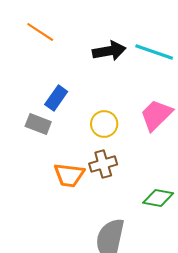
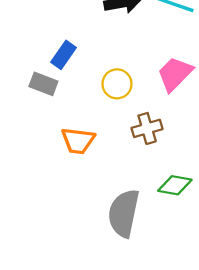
brown cross: (103, 164) -> (147, 128), moved
green diamond: (158, 198) -> (175, 185), moved

